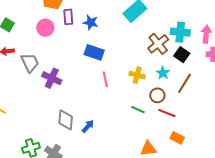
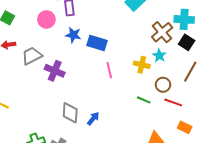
blue star: (91, 22) -> (73, 35), moved
gray trapezoid: (30, 63) -> (32, 56), turned -90
cyan star: (163, 73) -> (159, 56), moved

